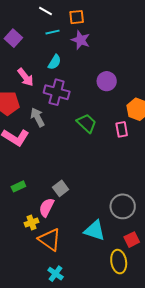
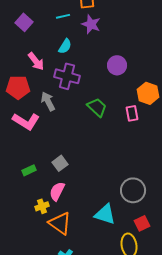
gray square: (61, 188) -> (60, 163), moved

